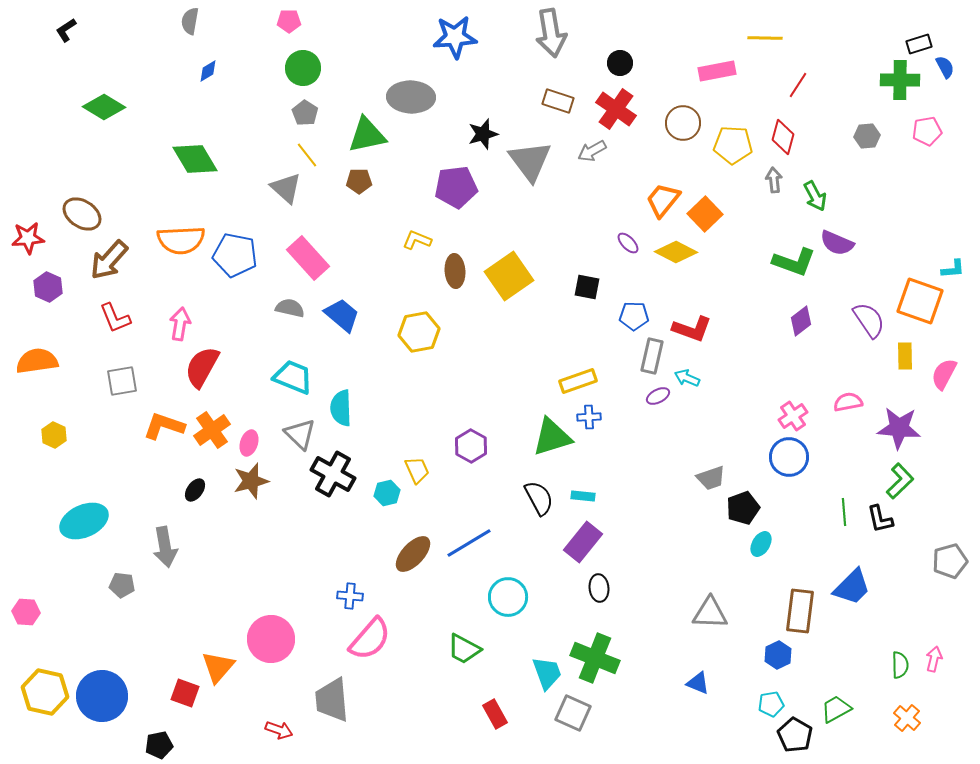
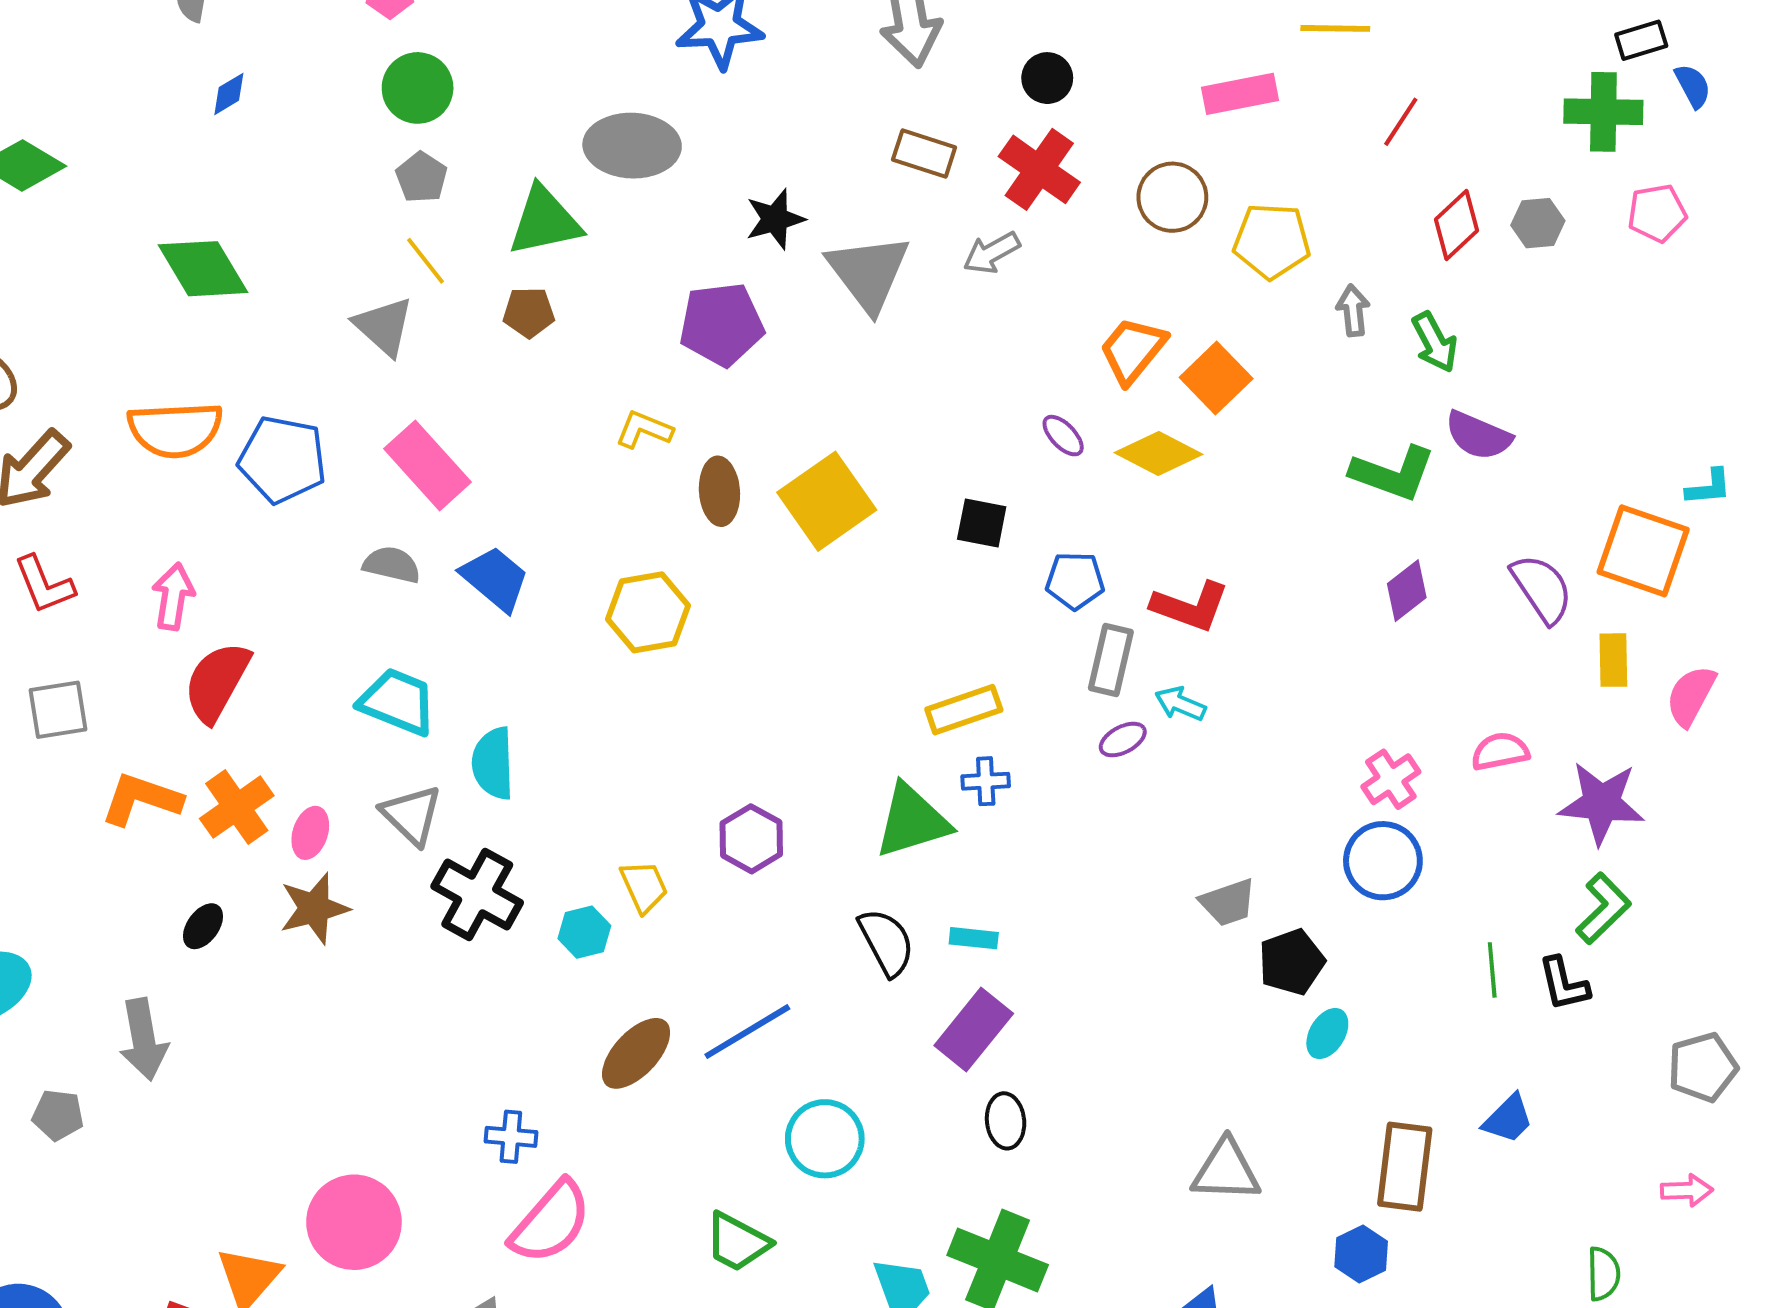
red diamond: (783, 137) -> (1456, 225), moved, turned 32
blue trapezoid: (852, 587) -> (1508, 1119), size x0.7
pink arrow: (934, 659) -> (1687, 1190), moved, turned 75

